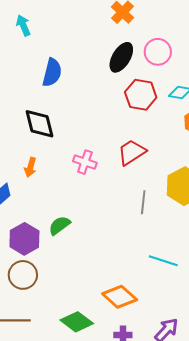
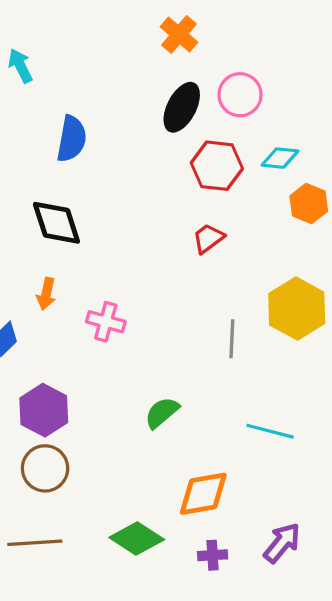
red trapezoid: (132, 152) -> (208, 238), moved, size x0.7
pink cross: (85, 162) -> (106, 322), moved
green semicircle: (59, 225) -> (162, 413), moved
orange diamond: (120, 297) -> (203, 494), turned -48

